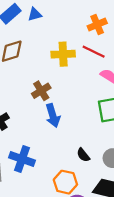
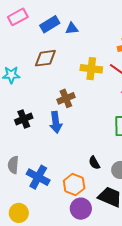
blue arrow: (53, 116) -> (56, 122), moved
blue cross: (22, 159) -> (38, 177), moved

